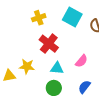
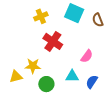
cyan triangle: (57, 68) -> (72, 76), moved
green circle: (54, 88) -> (46, 84), moved

